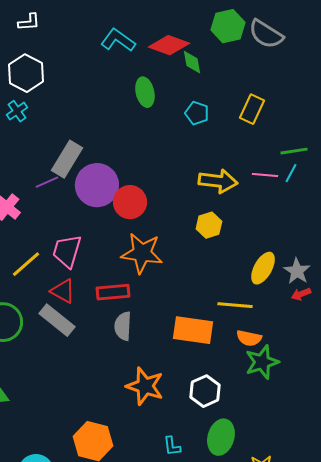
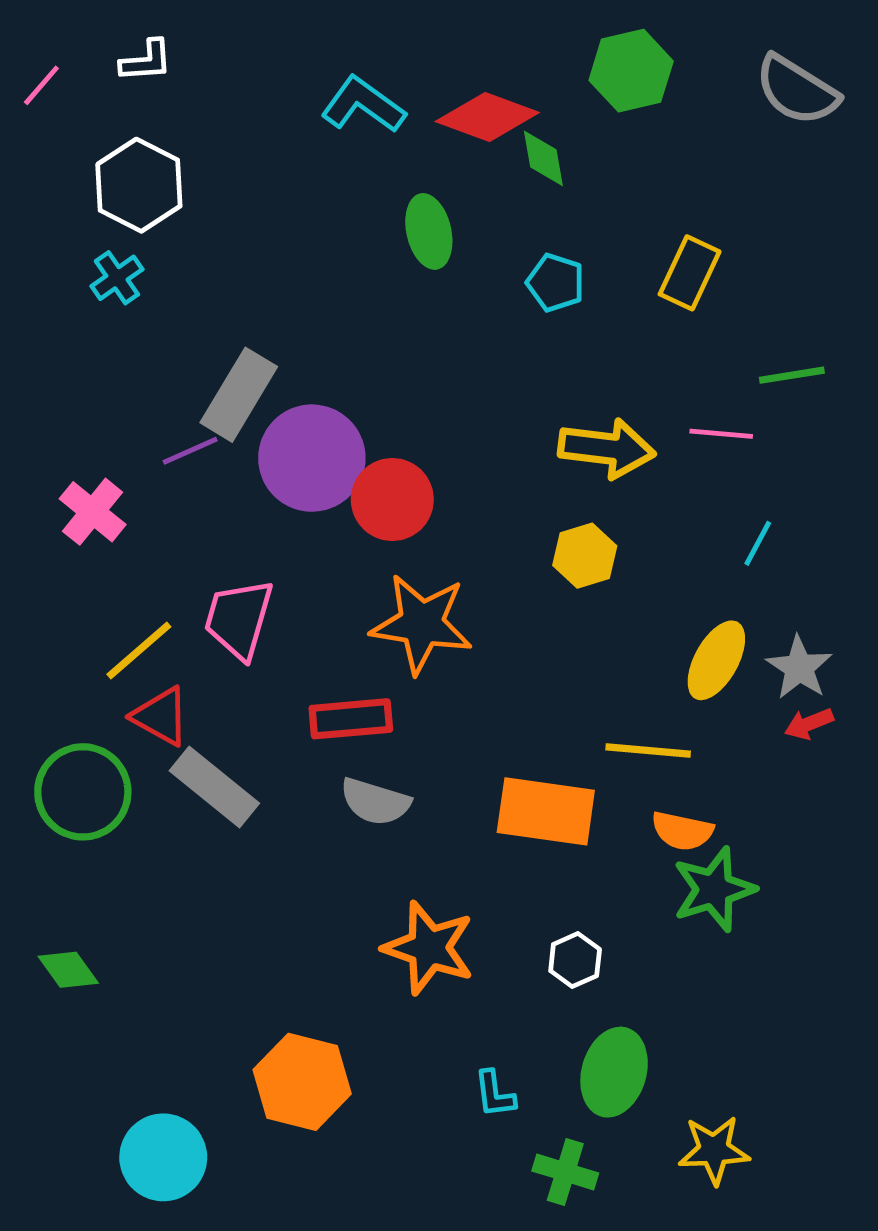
gray semicircle: (266, 34) -> (797, 90), moved
cyan line: (291, 173) -> (758, 543), moved
red triangle: (63, 291) -> (161, 716), moved
gray semicircle: (123, 326) -> (375, 802), turned -76
white hexagon: (205, 391) -> (575, 960), size x0.7

